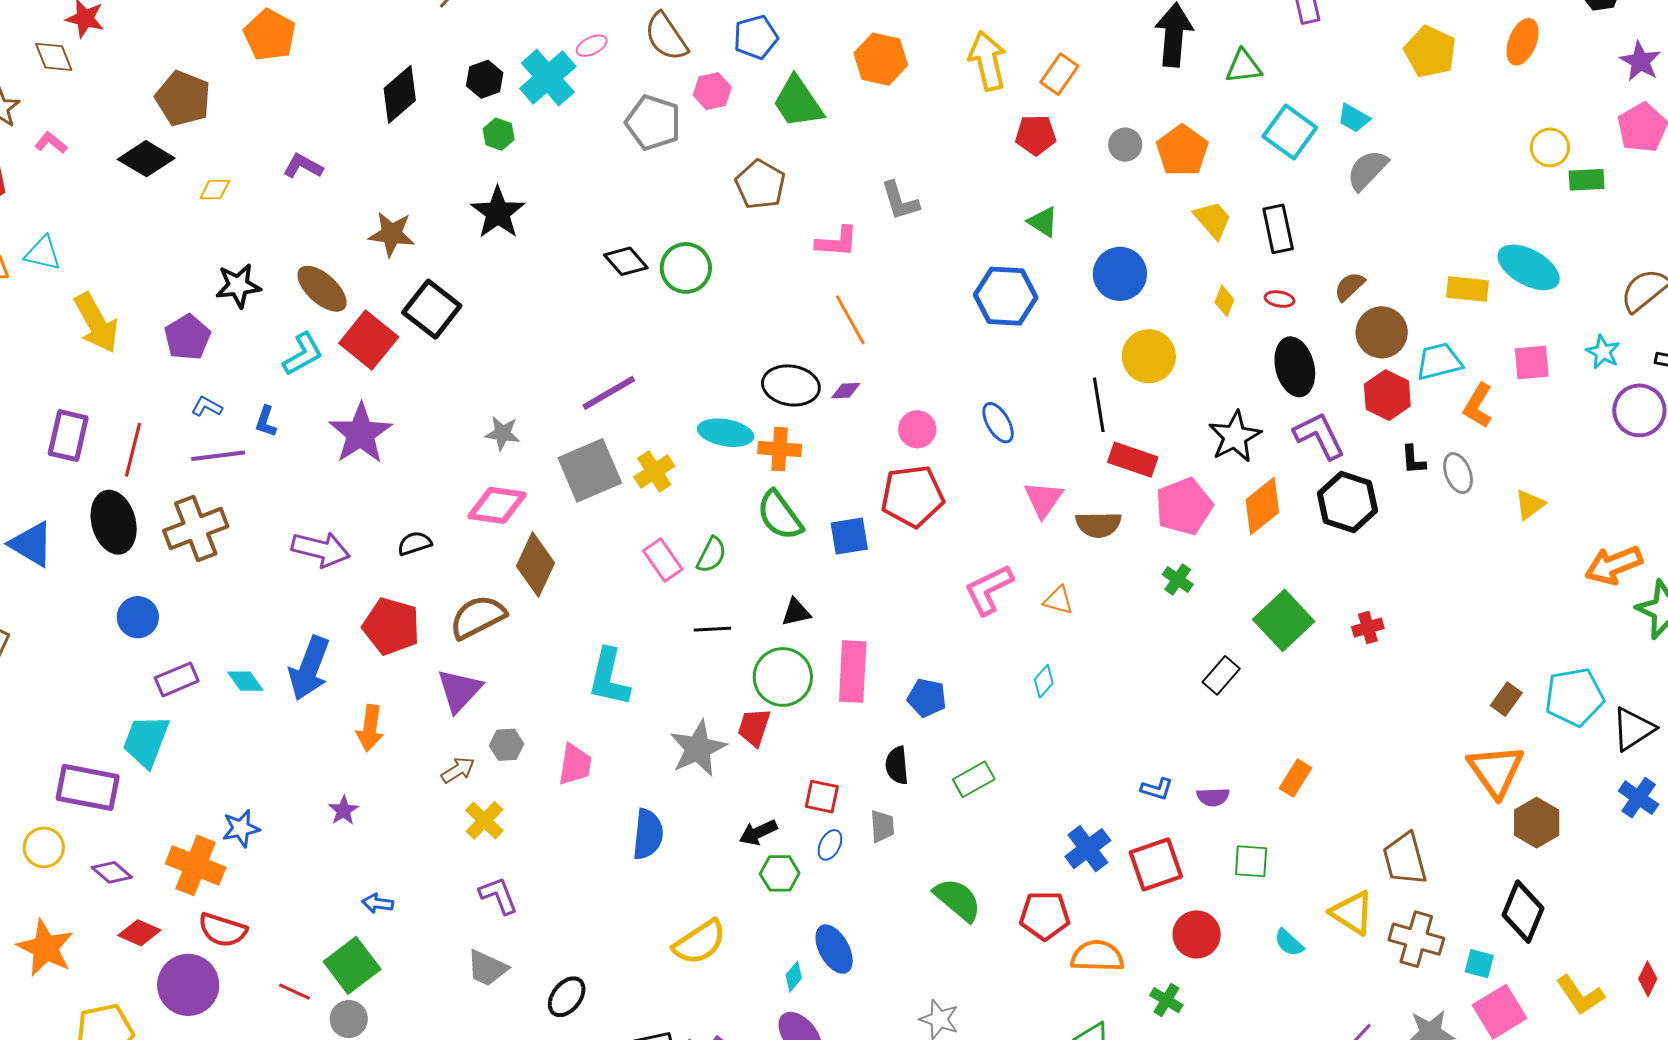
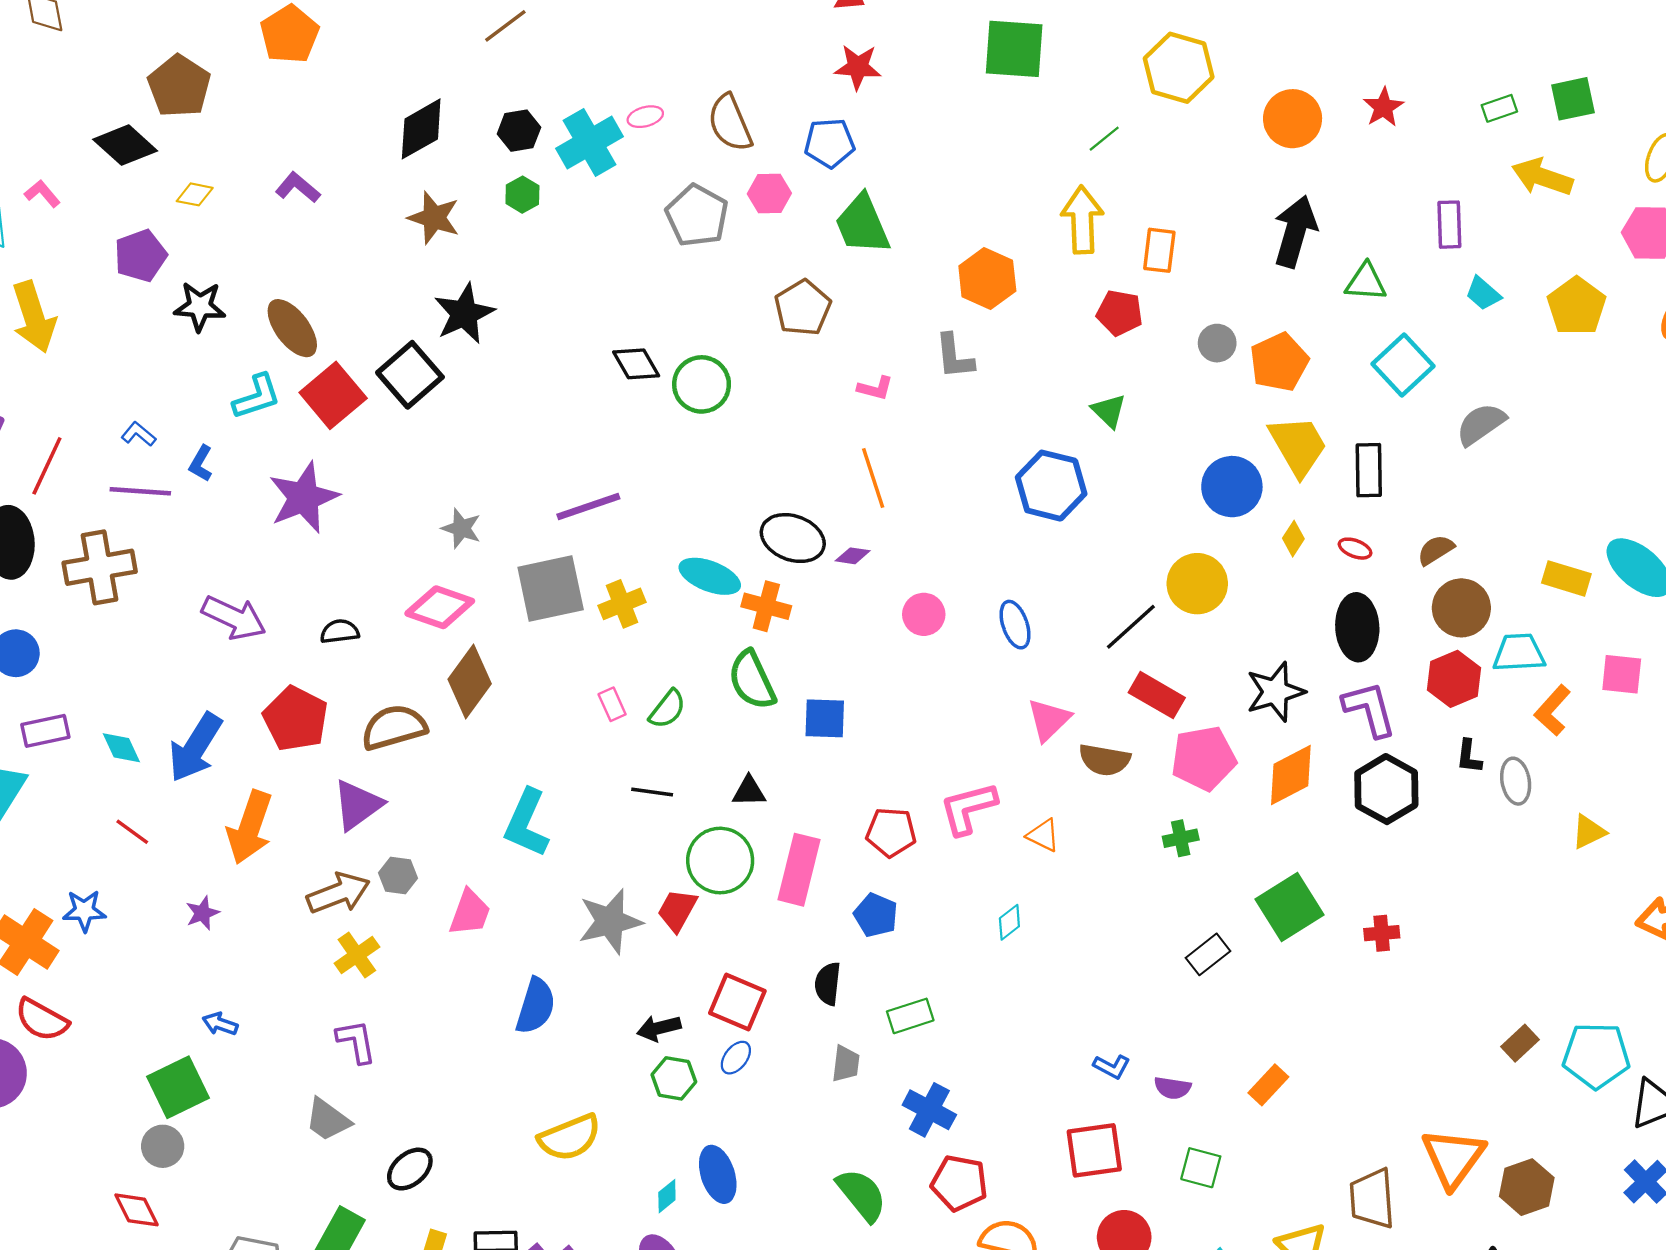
orange hexagon: (881, 59) -> (987, 279), moved
orange rectangle: (1059, 74) -> (1159, 250), turned -39
cyan trapezoid: (1354, 118) -> (1483, 293), moved
pink L-shape: (51, 143) -> (42, 194), moved
black star: (498, 213) -> (464, 314), moved
yellow trapezoid: (1213, 220) -> (1298, 446), size x1.4
brown star: (392, 234) -> (434, 218), moved
pink L-shape: (837, 242) -> (875, 388), size x0.7
blue circle: (1120, 274) -> (1232, 487), moved
purple pentagon: (187, 337) -> (140, 256), moved
black line: (1099, 405) -> (1131, 627), turned 46
red pentagon: (912, 496) -> (891, 832), moved, size x0.7
pink rectangle: (663, 560) -> (612, 704), size x0.7
green cross: (1178, 579) -> (1181, 838), turned 32
orange arrow: (370, 728) -> (250, 827), size x1.4
brown arrow: (458, 770) -> (338, 893), size x1.6
orange triangle: (1496, 771) -> (1453, 1158), moved
red square: (822, 797) -> (737, 1002), size x1.4
gray trapezoid: (882, 826) -> (846, 1064), moved
blue cross: (1088, 849) -> (929, 1110), moved, turned -36
green semicircle: (958, 900) -> (862, 1195), moved
red line: (295, 992) -> (132, 832), moved

